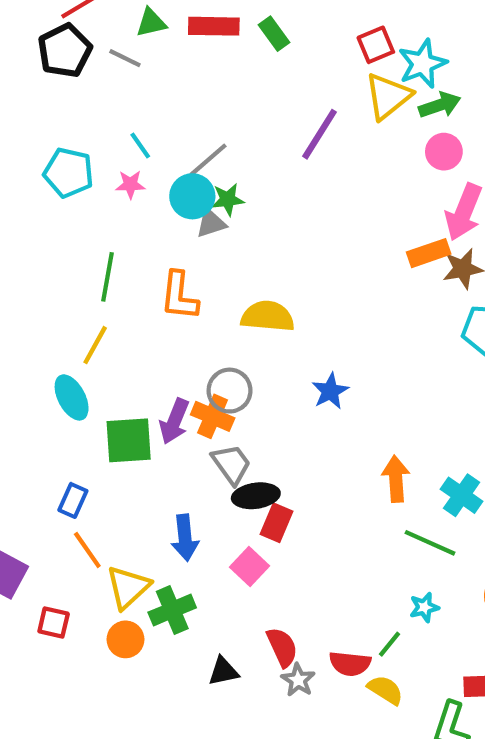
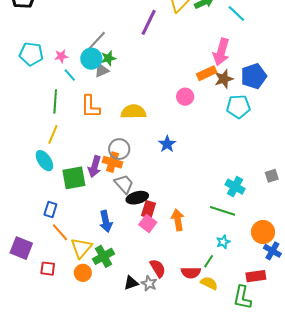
cyan line: (140, 145) -> (70, 75), moved
pink circle: (444, 152) -> (185, 97), moved
orange arrow: (396, 479) -> (178, 220), moved
pink square: (250, 567) -> (148, 223), moved
gray star: (298, 680) -> (149, 283), moved

